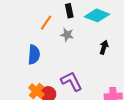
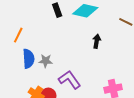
orange line: (46, 23) -> (18, 35), moved
gray star: (67, 35) -> (46, 61), moved

